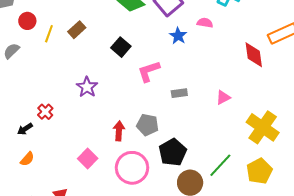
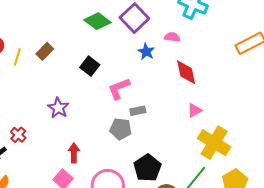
red diamond: (254, 55) -> (186, 72), moved
gray rectangle: (179, 93) -> (138, 111), moved
gray pentagon: (147, 125) -> (121, 129), moved
yellow cross: (263, 127) -> (214, 143), moved
red arrow: (119, 131) -> (74, 153), moved

